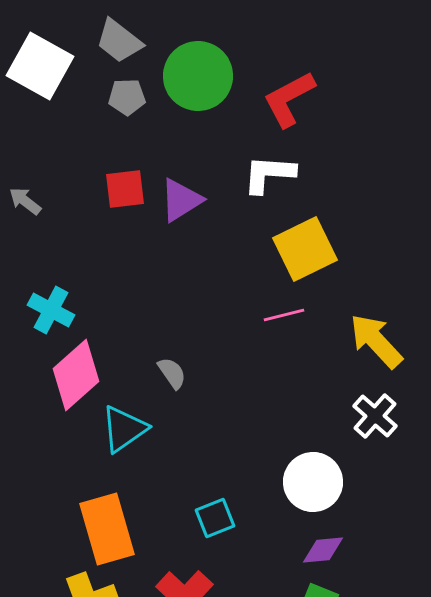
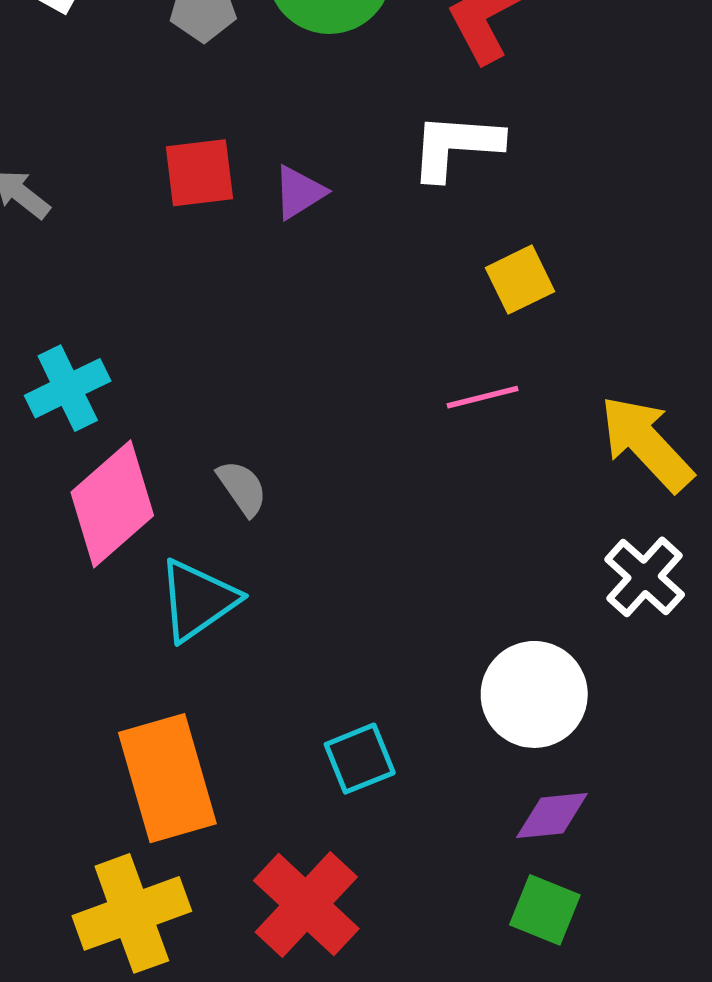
purple triangle: (181, 200) -> (299, 192), size x0.7
yellow square: (305, 249) -> (520, 280), size x0.6
cyan cross: (51, 310) -> (68, 388), turned 36
gray semicircle: (172, 373) -> (242, 488), moved

